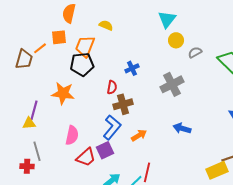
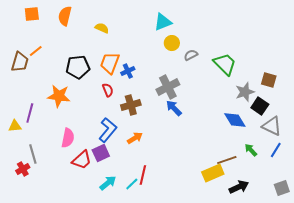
cyan triangle: (167, 19) -> (163, 22), turned 30
orange square: (59, 37) -> (32, 14), moved
orange trapezoid: (85, 46) -> (110, 63), moved
red semicircle: (112, 87) -> (108, 90), turned -32
brown cross: (123, 104) -> (131, 105), moved
yellow triangle: (29, 123) -> (15, 126), moved
blue arrow: (182, 128) -> (174, 108), moved, turned 30
red cross: (27, 166) -> (23, 169), turned -32

